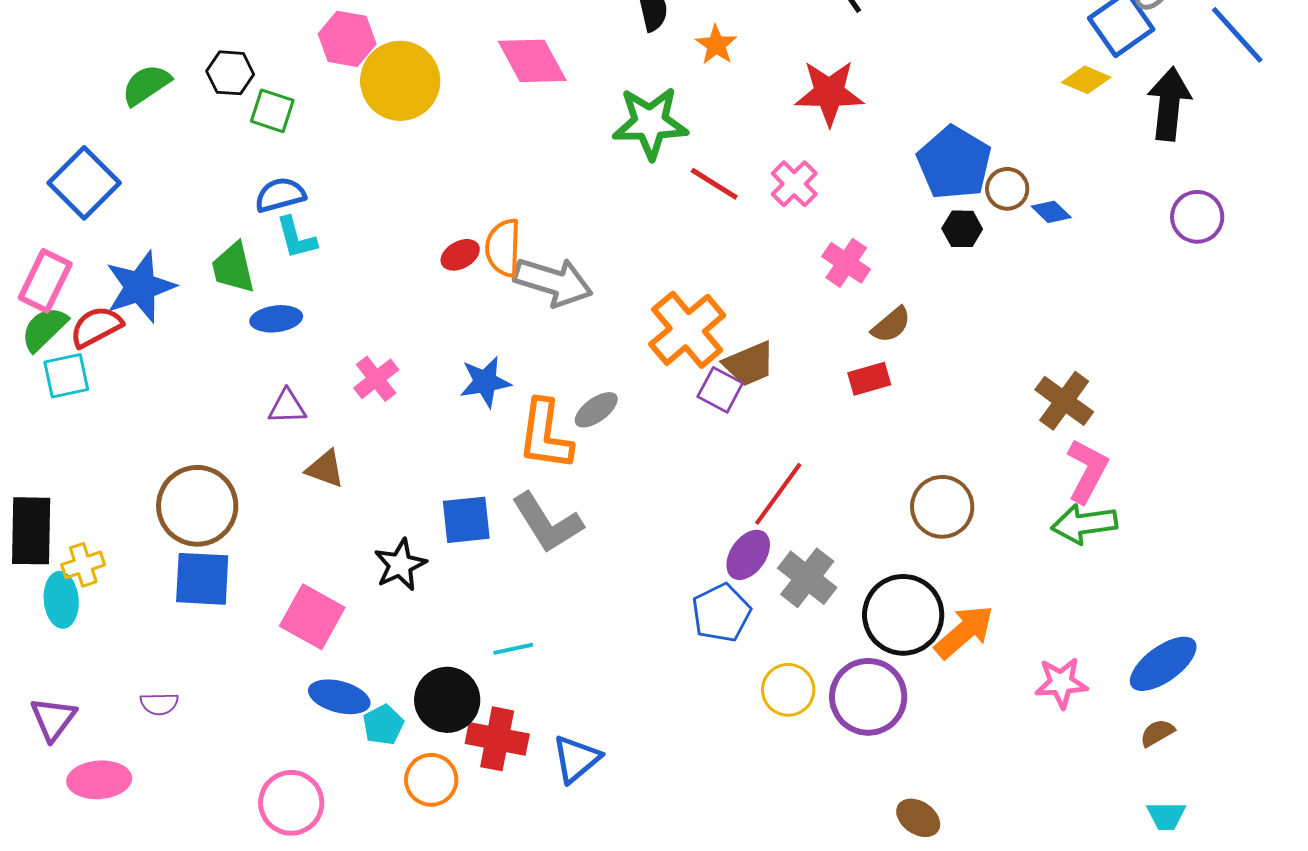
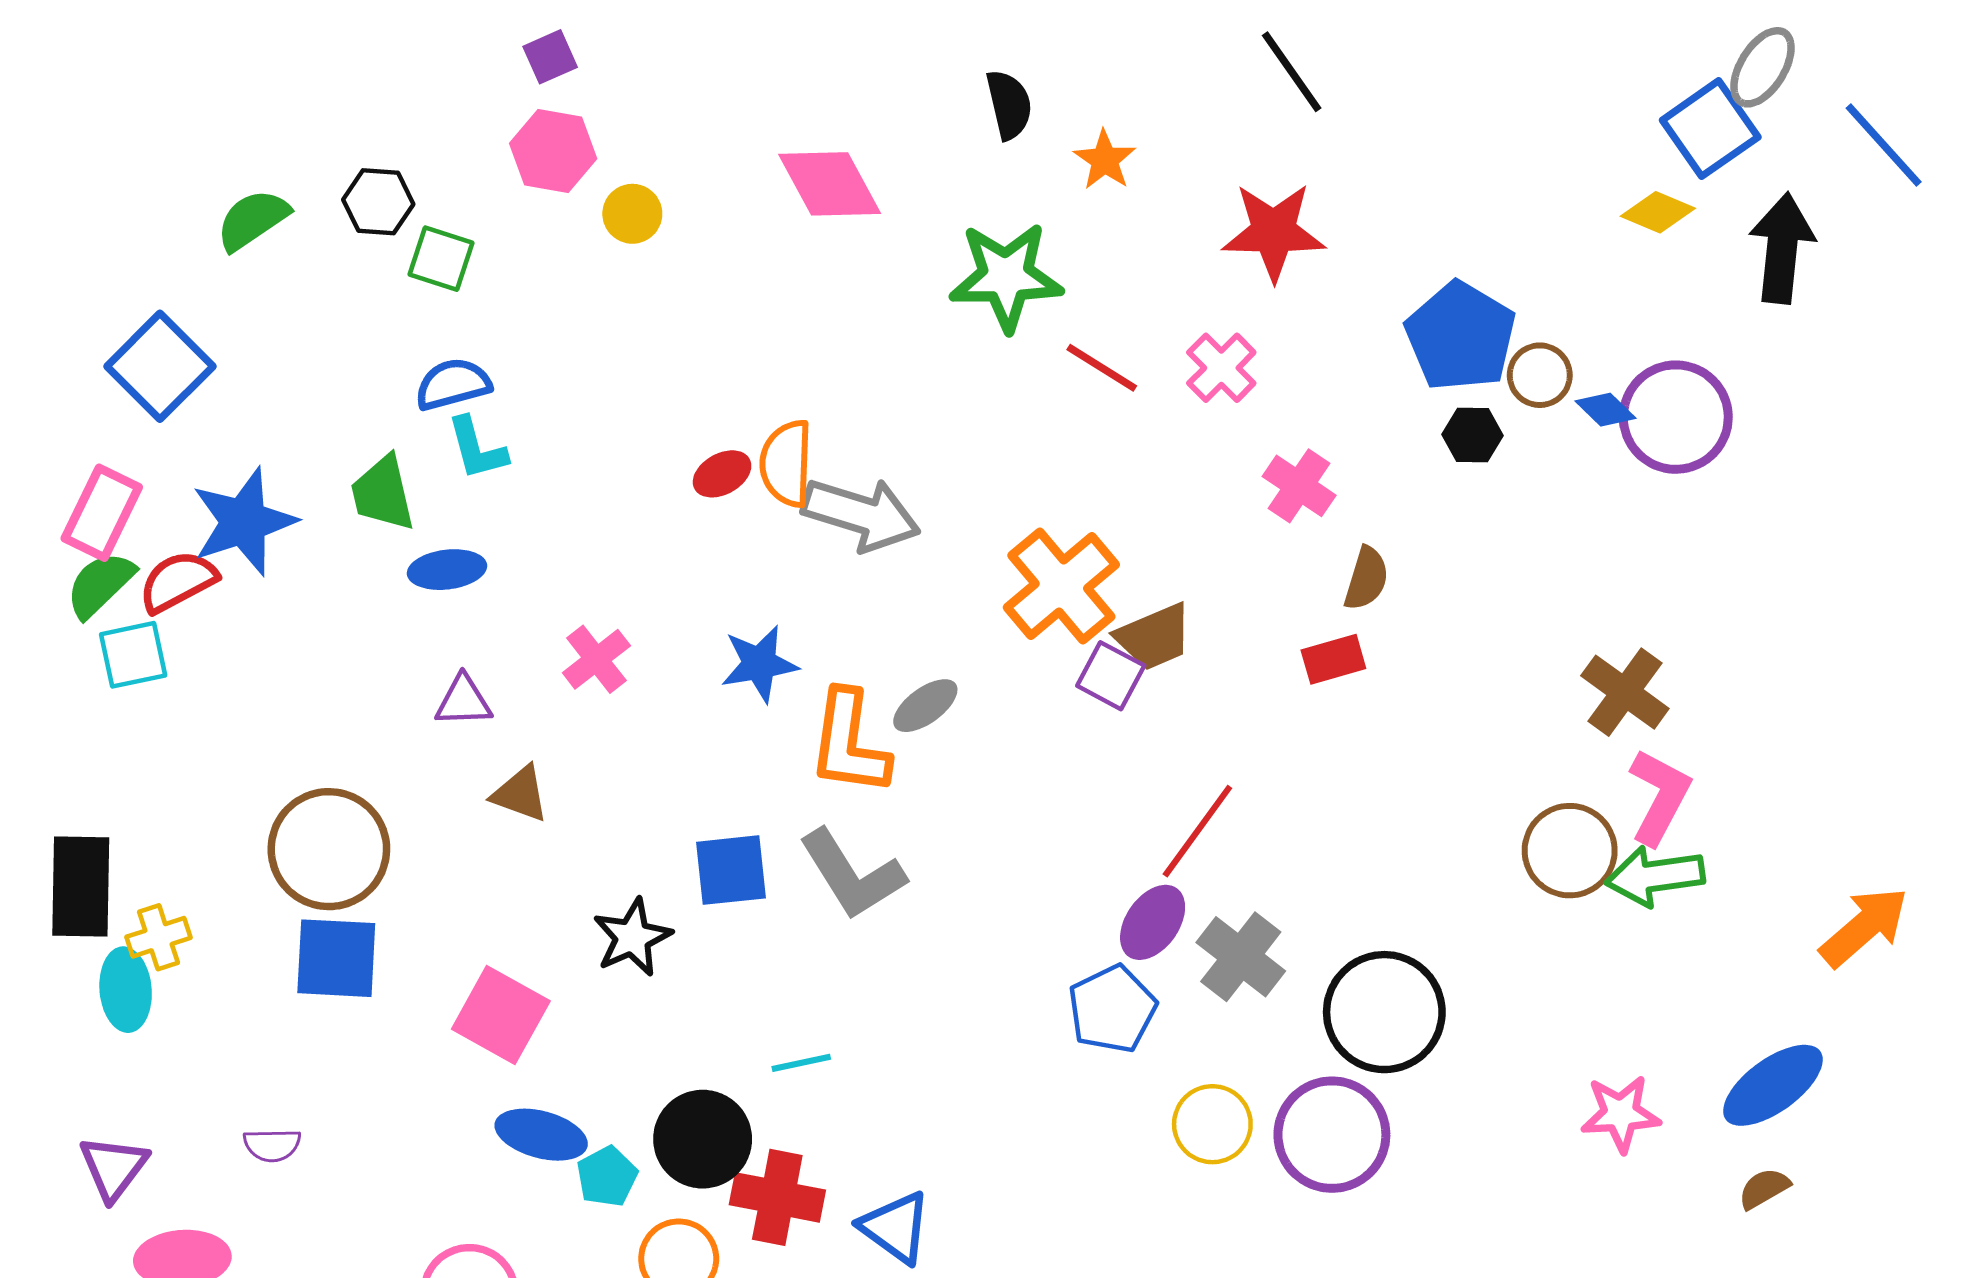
yellow circle: (400, 81) -> (632, 214), size x0.5
purple circle: (1197, 217) -> (1676, 417), moved, size x1.4
brown semicircle: (891, 325) -> (1366, 579), turned -33
brown circle: (942, 507) -> (1570, 851), moved
orange arrow: (964, 632) -> (1864, 927), moved
blue triangle: (576, 759) -> (895, 1227), turned -44

